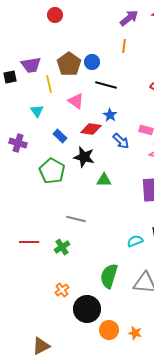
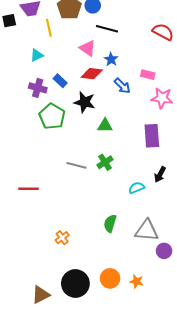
pink triangle: (76, 101) -> (88, 48), moved
cyan triangle: (37, 111) -> (37, 55), turned 40
purple cross: (18, 143) -> (38, 88), moved
green cross: (62, 247) -> (105, 162), moved
green semicircle: (109, 276) -> (110, 223), size x0.7
black circle: (87, 309) -> (75, 284), moved

